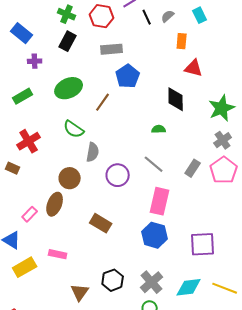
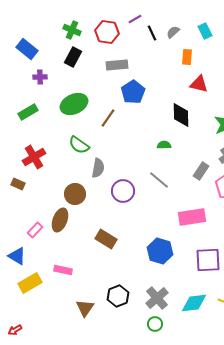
gray rectangle: (193, 168) -> (201, 171), moved
pink rectangle: (160, 201) -> (192, 217), moved, turned 68

